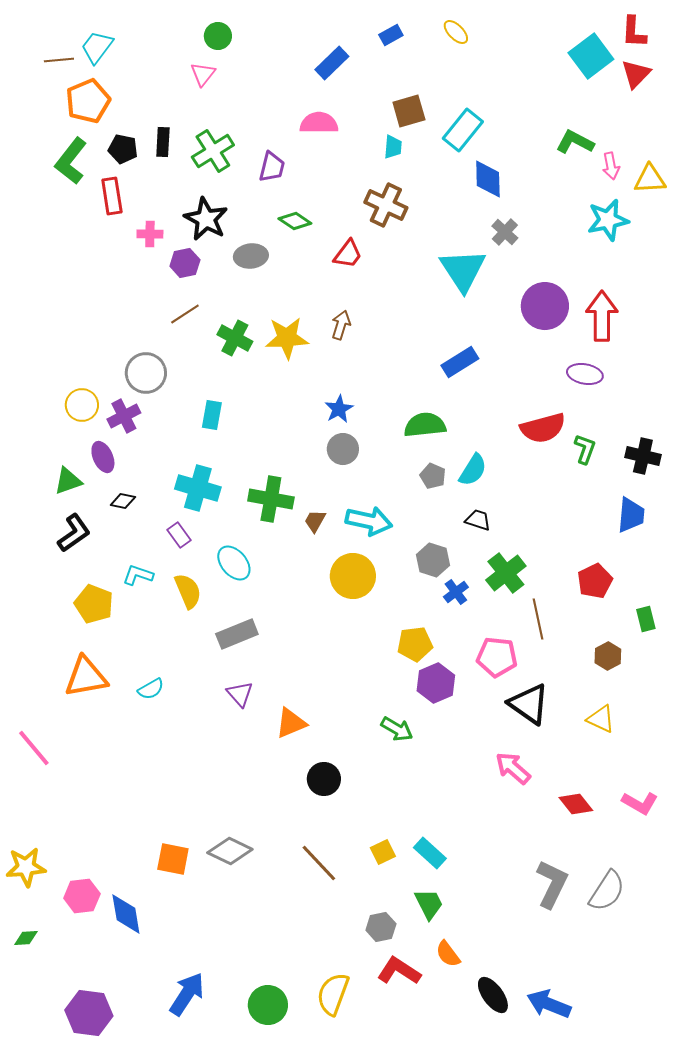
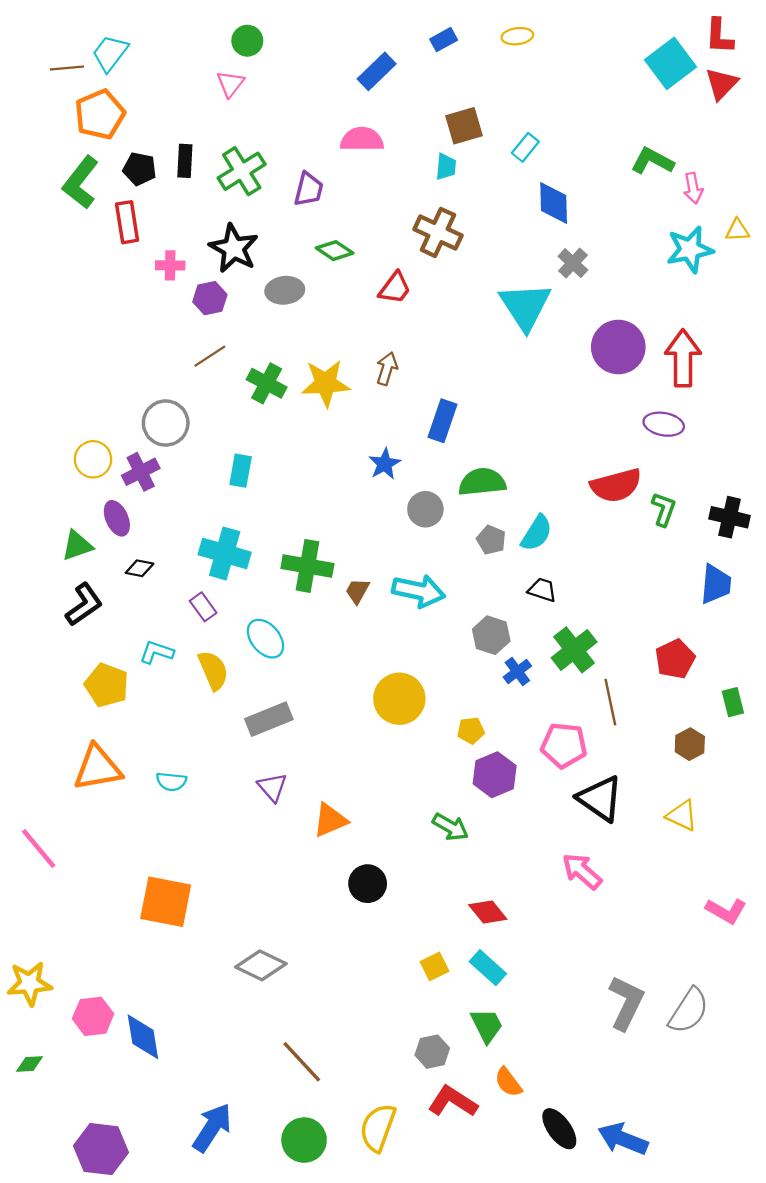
yellow ellipse: (456, 32) -> (517, 36), turned -52
cyan rectangle: (463, 130) -> (525, 147), size x0.6
yellow triangle: (650, 179) -> (737, 230), moved, size x0.7
blue rectangle: (460, 362) -> (442, 421), moved, turned -39
gray circle: (343, 449) -> (425, 509), moved
yellow circle: (353, 576) -> (399, 699), moved
yellow pentagon: (415, 644) -> (471, 730), size x0.7
cyan semicircle: (151, 689) -> (171, 782), turned 36
red diamond: (576, 804) -> (488, 912), moved
orange square: (173, 859) -> (166, 902), moved, size x1.4
brown line: (319, 863) -> (302, 1062), moved

